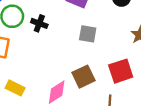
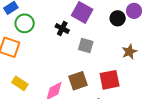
black cross: (39, 23) -> (62, 28), moved

